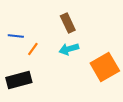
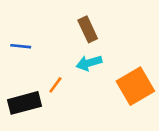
orange line: (33, 49) -> (55, 85), moved

